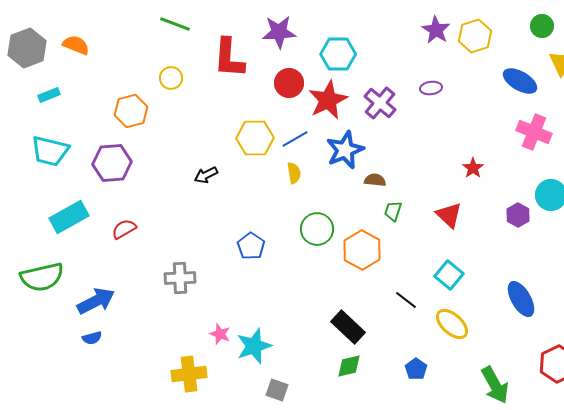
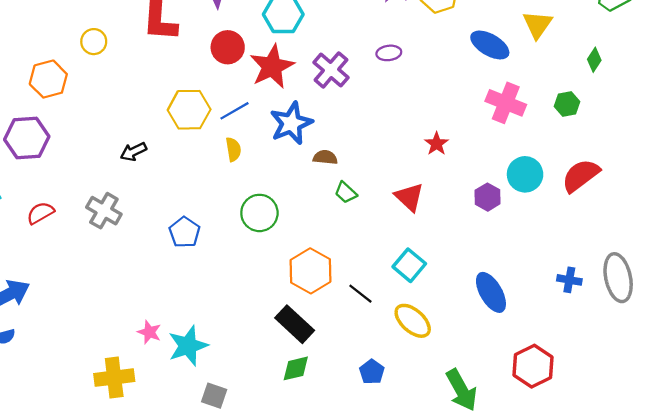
green trapezoid: (393, 211) -> (346, 193), turned -65
orange hexagon: (362, 250) -> (311, 271), moved
gray cross: (180, 278) -> (104, 211), moved, turned 32

